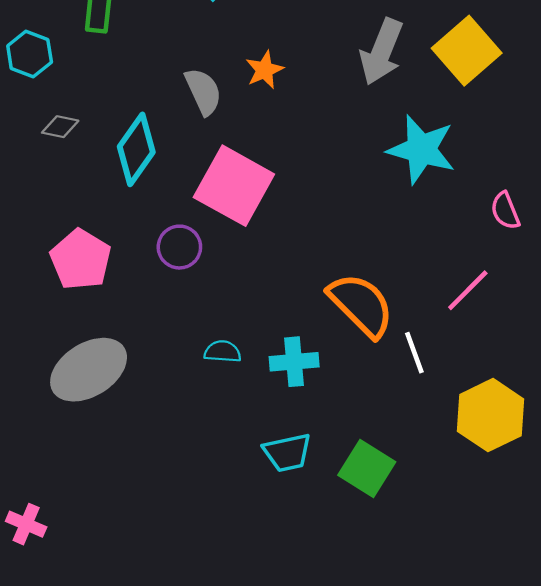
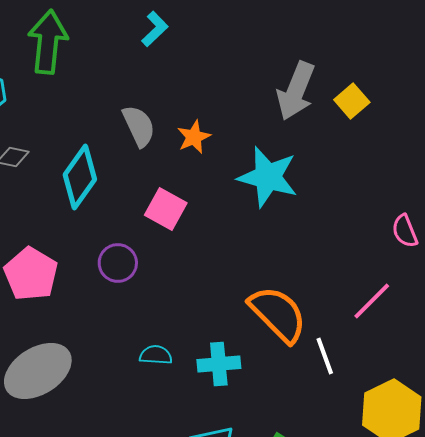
yellow square: (467, 51) -> (352, 101), moved, size x0.6
orange star: (265, 70) -> (194, 137), moved
cyan star: (421, 149) -> (268, 177), moved
pink square: (234, 186) -> (166, 209), size x0.6

